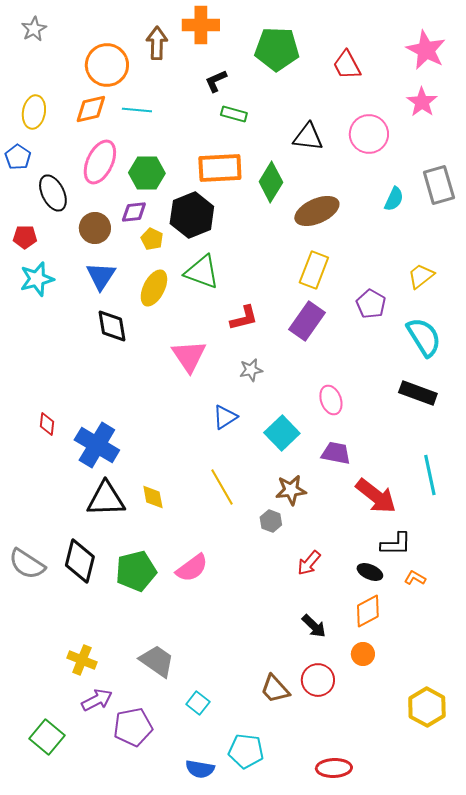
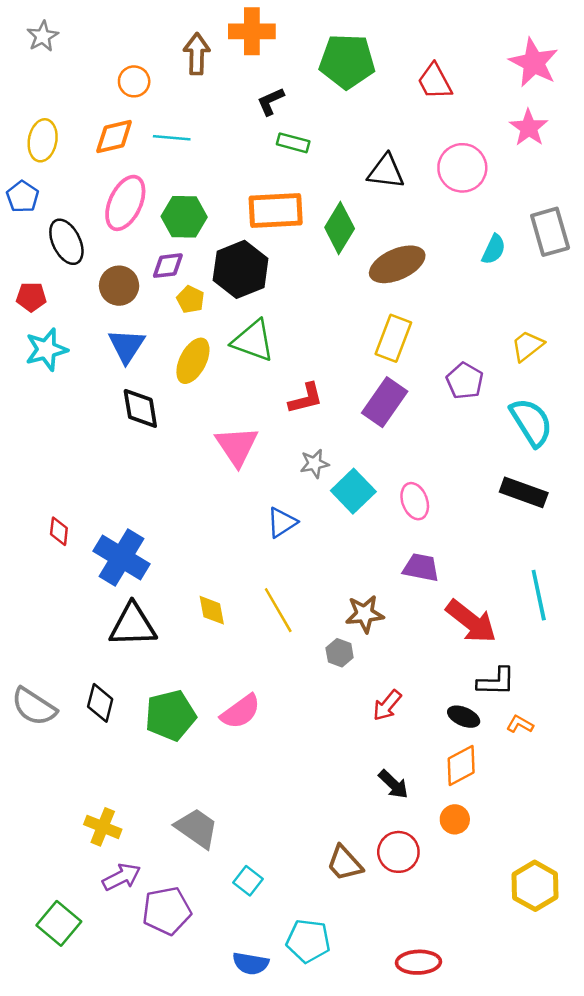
orange circle: (107, 65) -> (134, 81), size x0.6
cyan square: (282, 433) -> (353, 491), moved
yellow diamond: (153, 497) -> (212, 610), moved
black diamond: (80, 561) -> (100, 703), size x0.7

